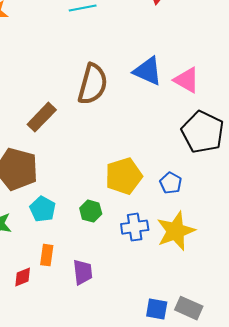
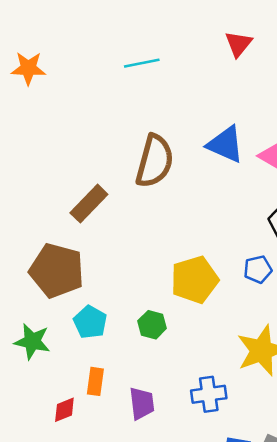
blue pentagon: (171, 183) -> (258, 269), moved, turned 30
blue cross: (135, 227) -> (209, 394), moved

